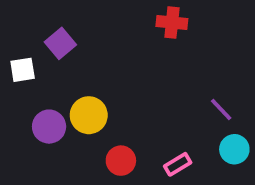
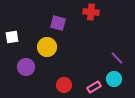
purple square: (60, 43) -> (58, 23), moved, turned -35
yellow circle: (89, 115) -> (47, 47), moved
cyan circle: (234, 149) -> (114, 79), moved

